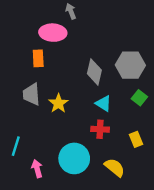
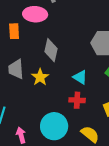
orange rectangle: (38, 58) -> (14, 31), moved
gray diamond: (94, 72) -> (51, 50), moved

